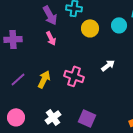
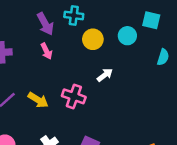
white arrow: (108, 65) -> (105, 75), moved
yellow arrow: (44, 79) -> (38, 100), turned 96

